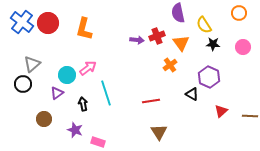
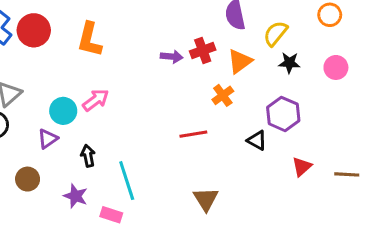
yellow semicircle: (204, 25) -> (275, 33), turned 72
orange triangle: (181, 43) -> (240, 61), turned 30
cyan line: (106, 93) -> (127, 181), moved
red line: (151, 101) -> (193, 134), moved

